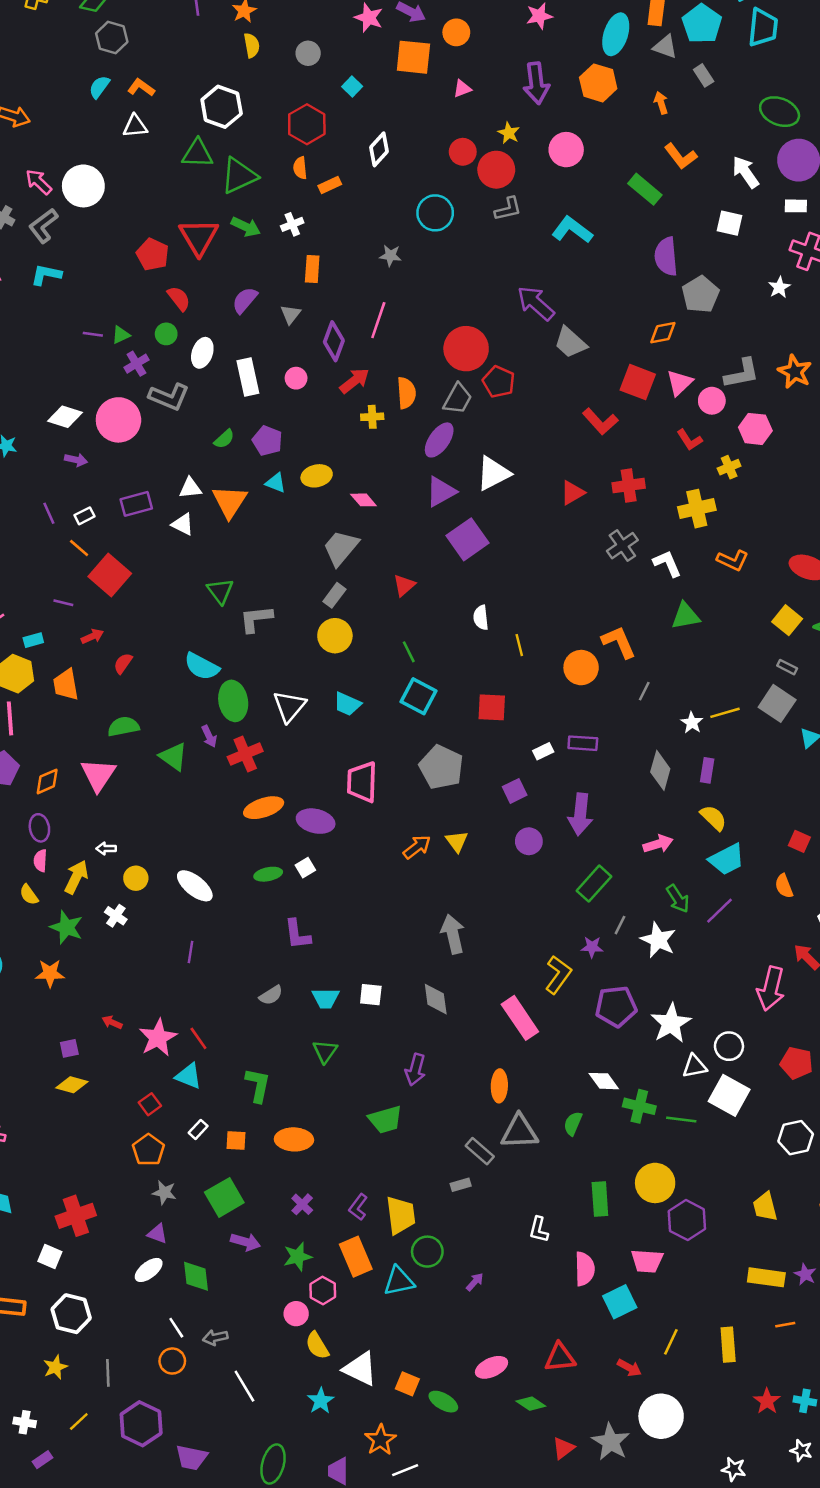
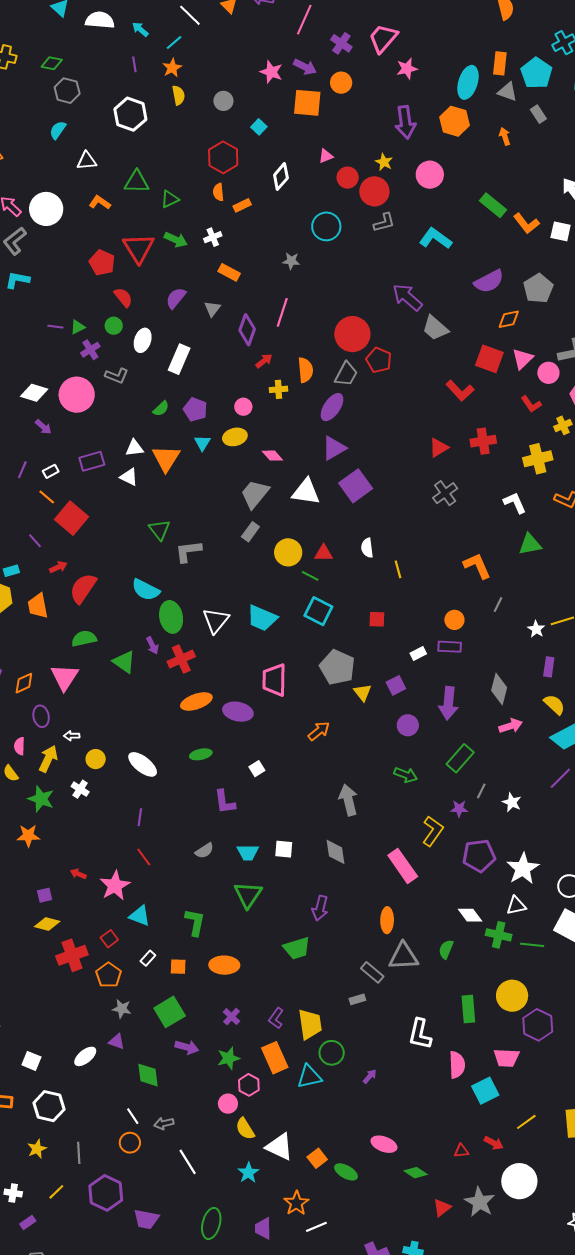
orange L-shape: (141, 88) -> (100, 202), moved
pink triangle: (462, 89) -> (326, 156), moved
white hexagon: (222, 107) -> (130, 114), moved
orange L-shape: (681, 156) -> (526, 223), moved
green triangle: (239, 176) -> (170, 199), size x0.6
purple semicircle: (666, 256) -> (489, 281), moved, turned -112
orange rectangle: (312, 269) -> (229, 272), turned -65
white rectangle: (248, 377) -> (179, 359), turned 36
pink circle: (296, 378) -> (243, 407), moved
red arrow: (354, 381) -> (264, 361), size x0.7
gray L-shape: (169, 397) -> (117, 376), size x0.7
purple arrow: (76, 460) -> (43, 427), turned 30
white triangle: (493, 473) -> (306, 492), moved, turned 36
cyan triangle: (276, 483) -> (202, 443), turned 42
purple line: (49, 513) -> (22, 470), turned 48
gray cross: (622, 546) -> (445, 493), moved
red triangle: (404, 585) -> (324, 553), moved, turned 42
purple line: (63, 603) -> (35, 541), turned 35
yellow circle: (335, 636) -> (288, 552), moved
green line: (409, 652) -> (310, 576), turned -36
red semicircle: (123, 663) -> (83, 588), size x1.8
orange circle: (581, 668) -> (454, 620), moved, size x0.7
cyan trapezoid: (347, 704) -> (262, 618), size x1.4
red square: (492, 707) -> (377, 619), size x0.7
gray diamond: (660, 770) -> (499, 689), moved
purple ellipse: (39, 828) -> (41, 716), moved
yellow triangle: (457, 841) -> (363, 692), moved
white square: (305, 868) -> (257, 769), moved
green arrow: (678, 899) -> (406, 775), moved, turned -35
white star: (658, 940) -> (512, 802), size x0.7
red line: (198, 1038) -> (144, 857), moved
green triangle: (325, 1051) -> (248, 895), size x1.4
white triangle: (694, 1066) -> (516, 906), moved
red cross: (76, 1216) -> (72, 955), moved
white L-shape: (539, 1230) -> (420, 1034), size x1.5
white ellipse: (149, 1270) -> (85, 1056), moved
yellow line: (671, 1342) -> (526, 1122), turned 30
red triangle: (560, 1357) -> (461, 1151), moved, size x0.6
pink ellipse: (492, 1367) -> (384, 1144), turned 45
orange square: (407, 1384) -> (317, 1158), turned 30

